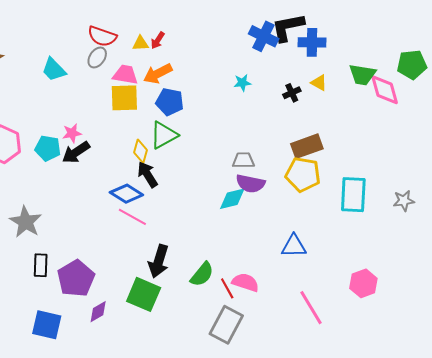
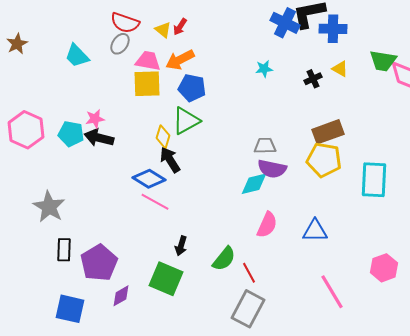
yellow triangle: (141, 43) -> (163, 30), turned 42
black arrow: (76, 152) -> (99, 138), turned 48
black arrow: (159, 261) -> (181, 246), size x0.6
pink semicircle: (245, 282) -> (267, 225), moved, turned 96

